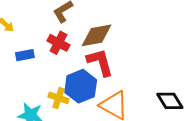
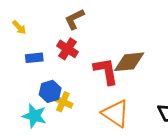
brown diamond: (96, 35) -> (129, 62), moved
blue hexagon: (81, 86) -> (50, 91), moved, size x0.7

